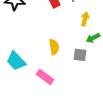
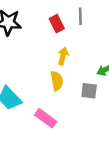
yellow arrow: (85, 19) -> (63, 56), moved

